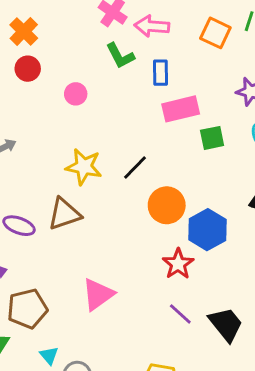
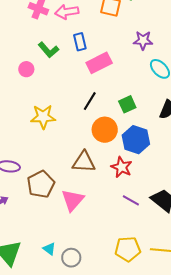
green L-shape: (120, 56) -> (49, 50), moved
green square: (212, 138) -> (127, 104), moved
black line: (135, 167) -> (90, 101), moved
brown triangle: (64, 214) -> (84, 162), moved, turned 35
brown pentagon: (27, 309) -> (41, 184), moved

